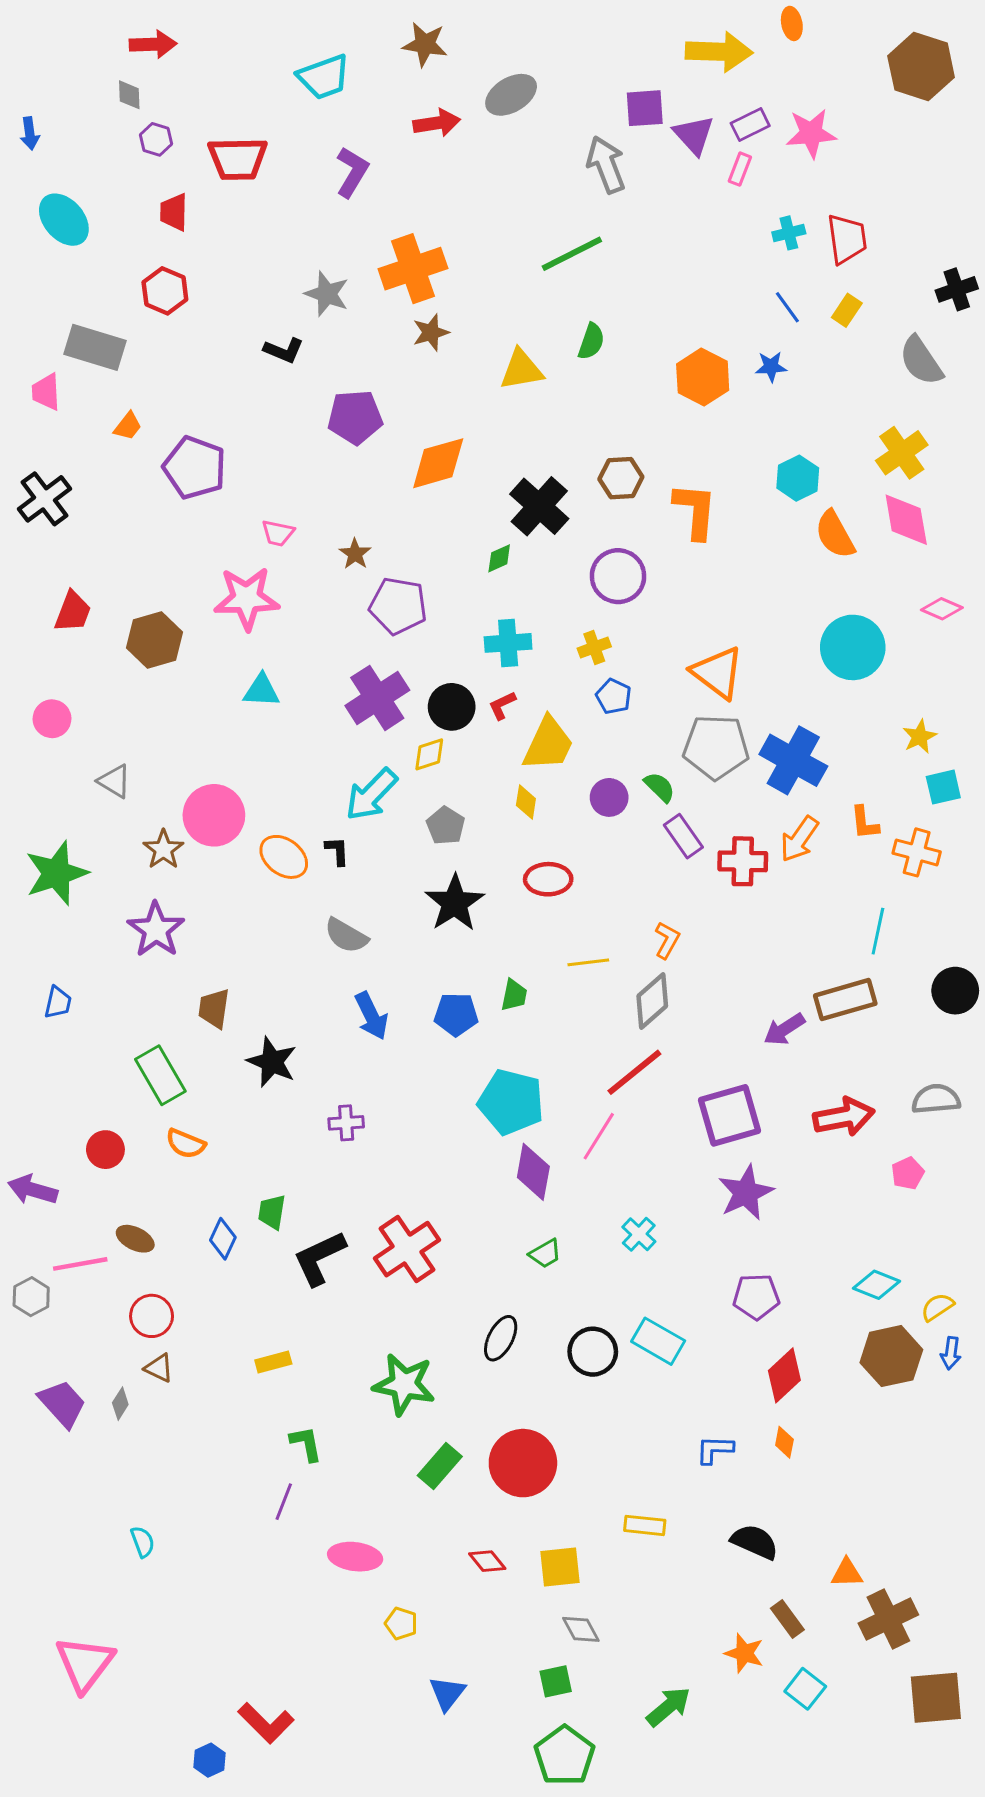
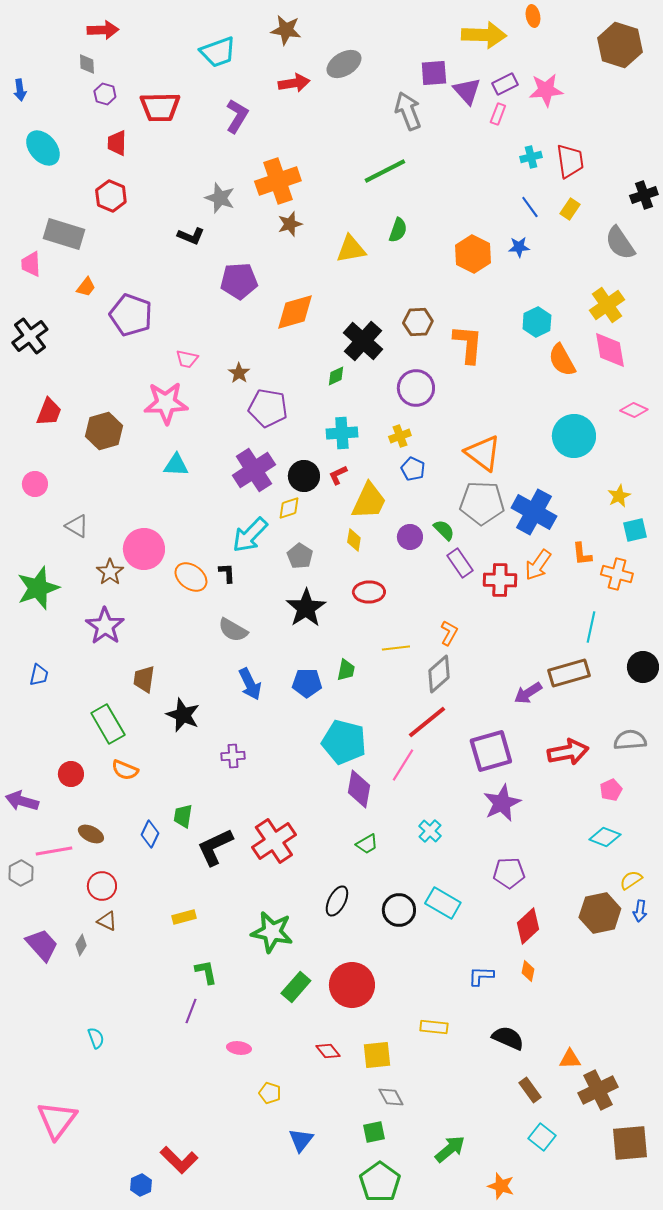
cyan diamond: (876, 1285) -> (605, 837), moved
pink ellipse: (355, 1557) -> (239, 1048), size x0.7
orange star: (744, 1653) -> (501, 1186), moved

